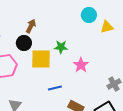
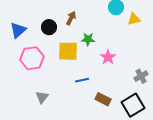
brown arrow: (31, 26) -> (71, 18), moved
black circle: (24, 43) -> (49, 27), moved

